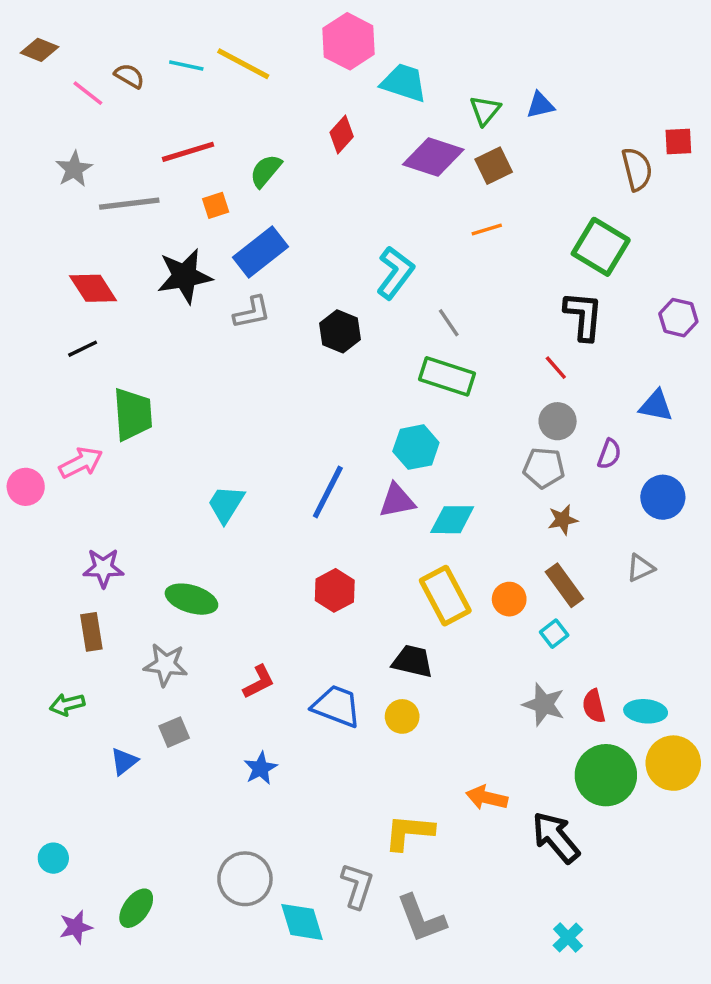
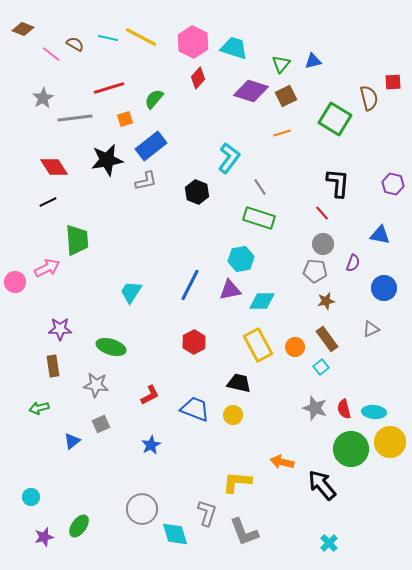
pink hexagon: (349, 41) -> (193, 42), moved
green square: (601, 247) -> (335, 119), moved

